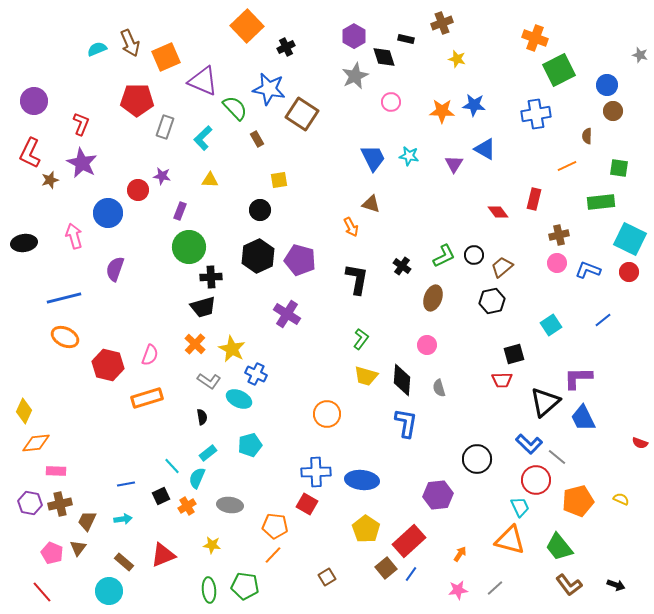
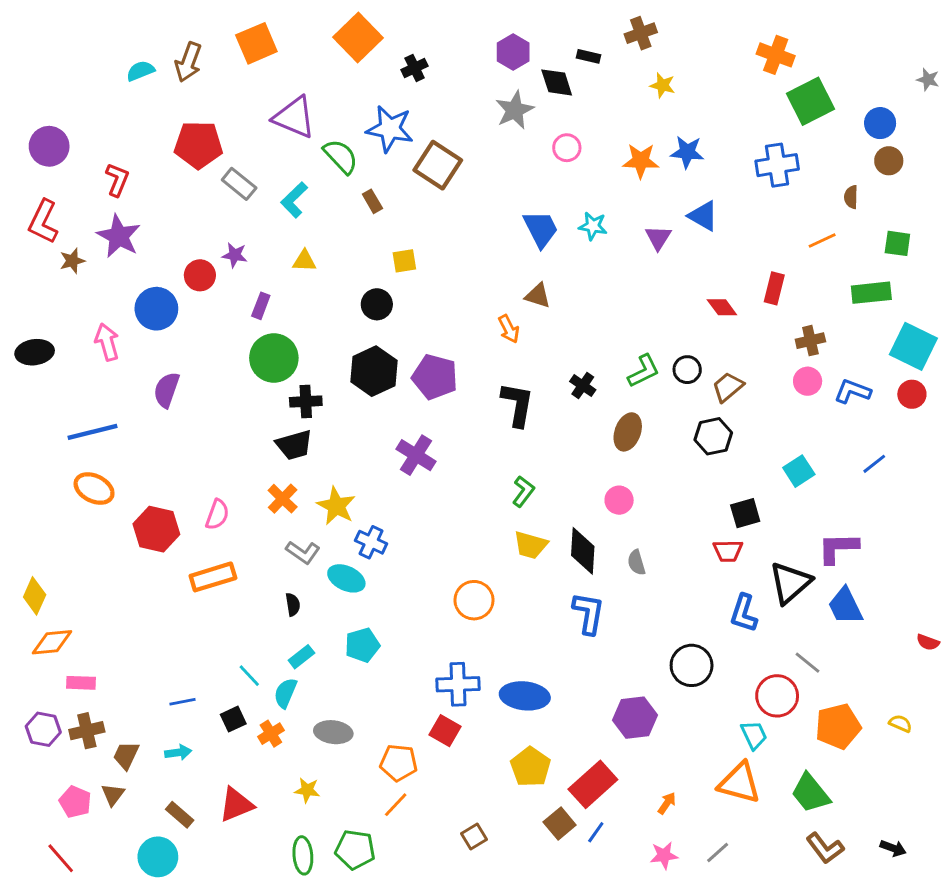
brown arrow: (130, 43) -> (188, 62), turned 44
orange square: (166, 57) -> (256, 43), moved
gray rectangle: (165, 127) -> (239, 184), turned -70
blue L-shape: (529, 444) -> (744, 613), moved, turned 64

